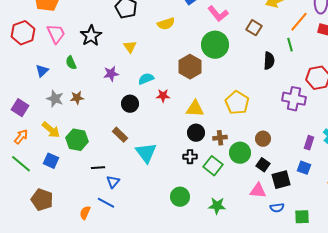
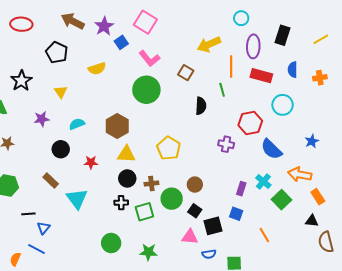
orange line: (299, 22) -> (231, 67), turned -40
brown hexagon: (190, 67) -> (117, 126), moved
red star: (163, 96) -> (91, 162), moved
purple cross: (294, 99) -> (226, 144), size x0.7
green square: (213, 166) -> (144, 212), turned 36

